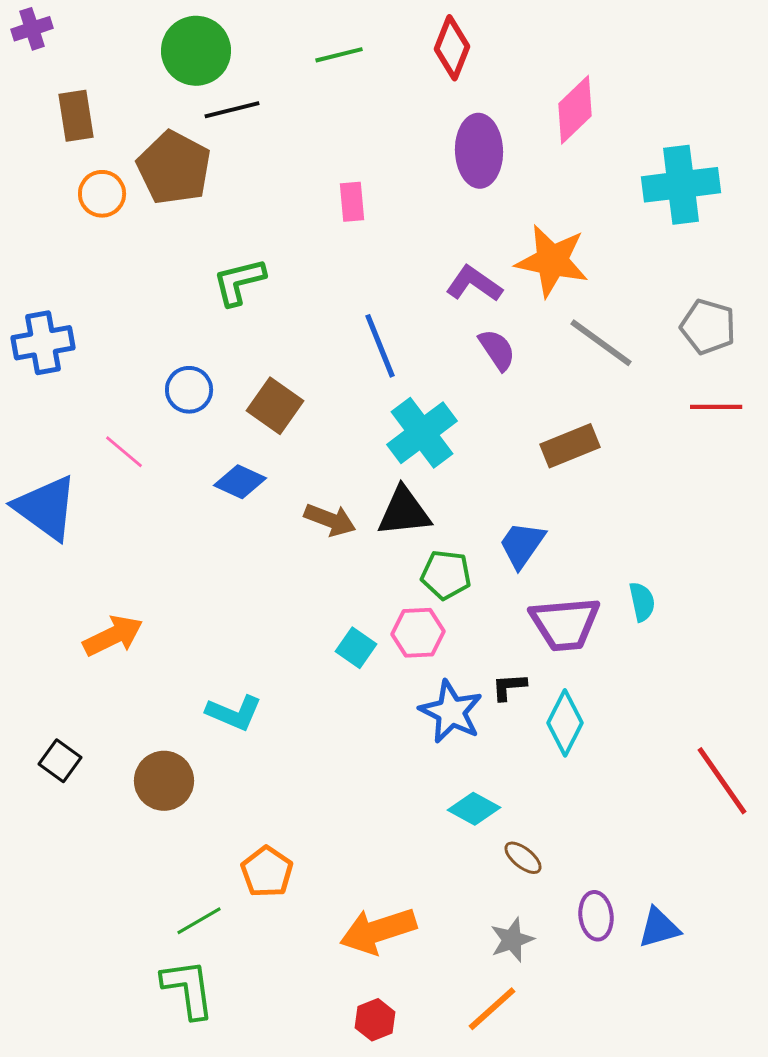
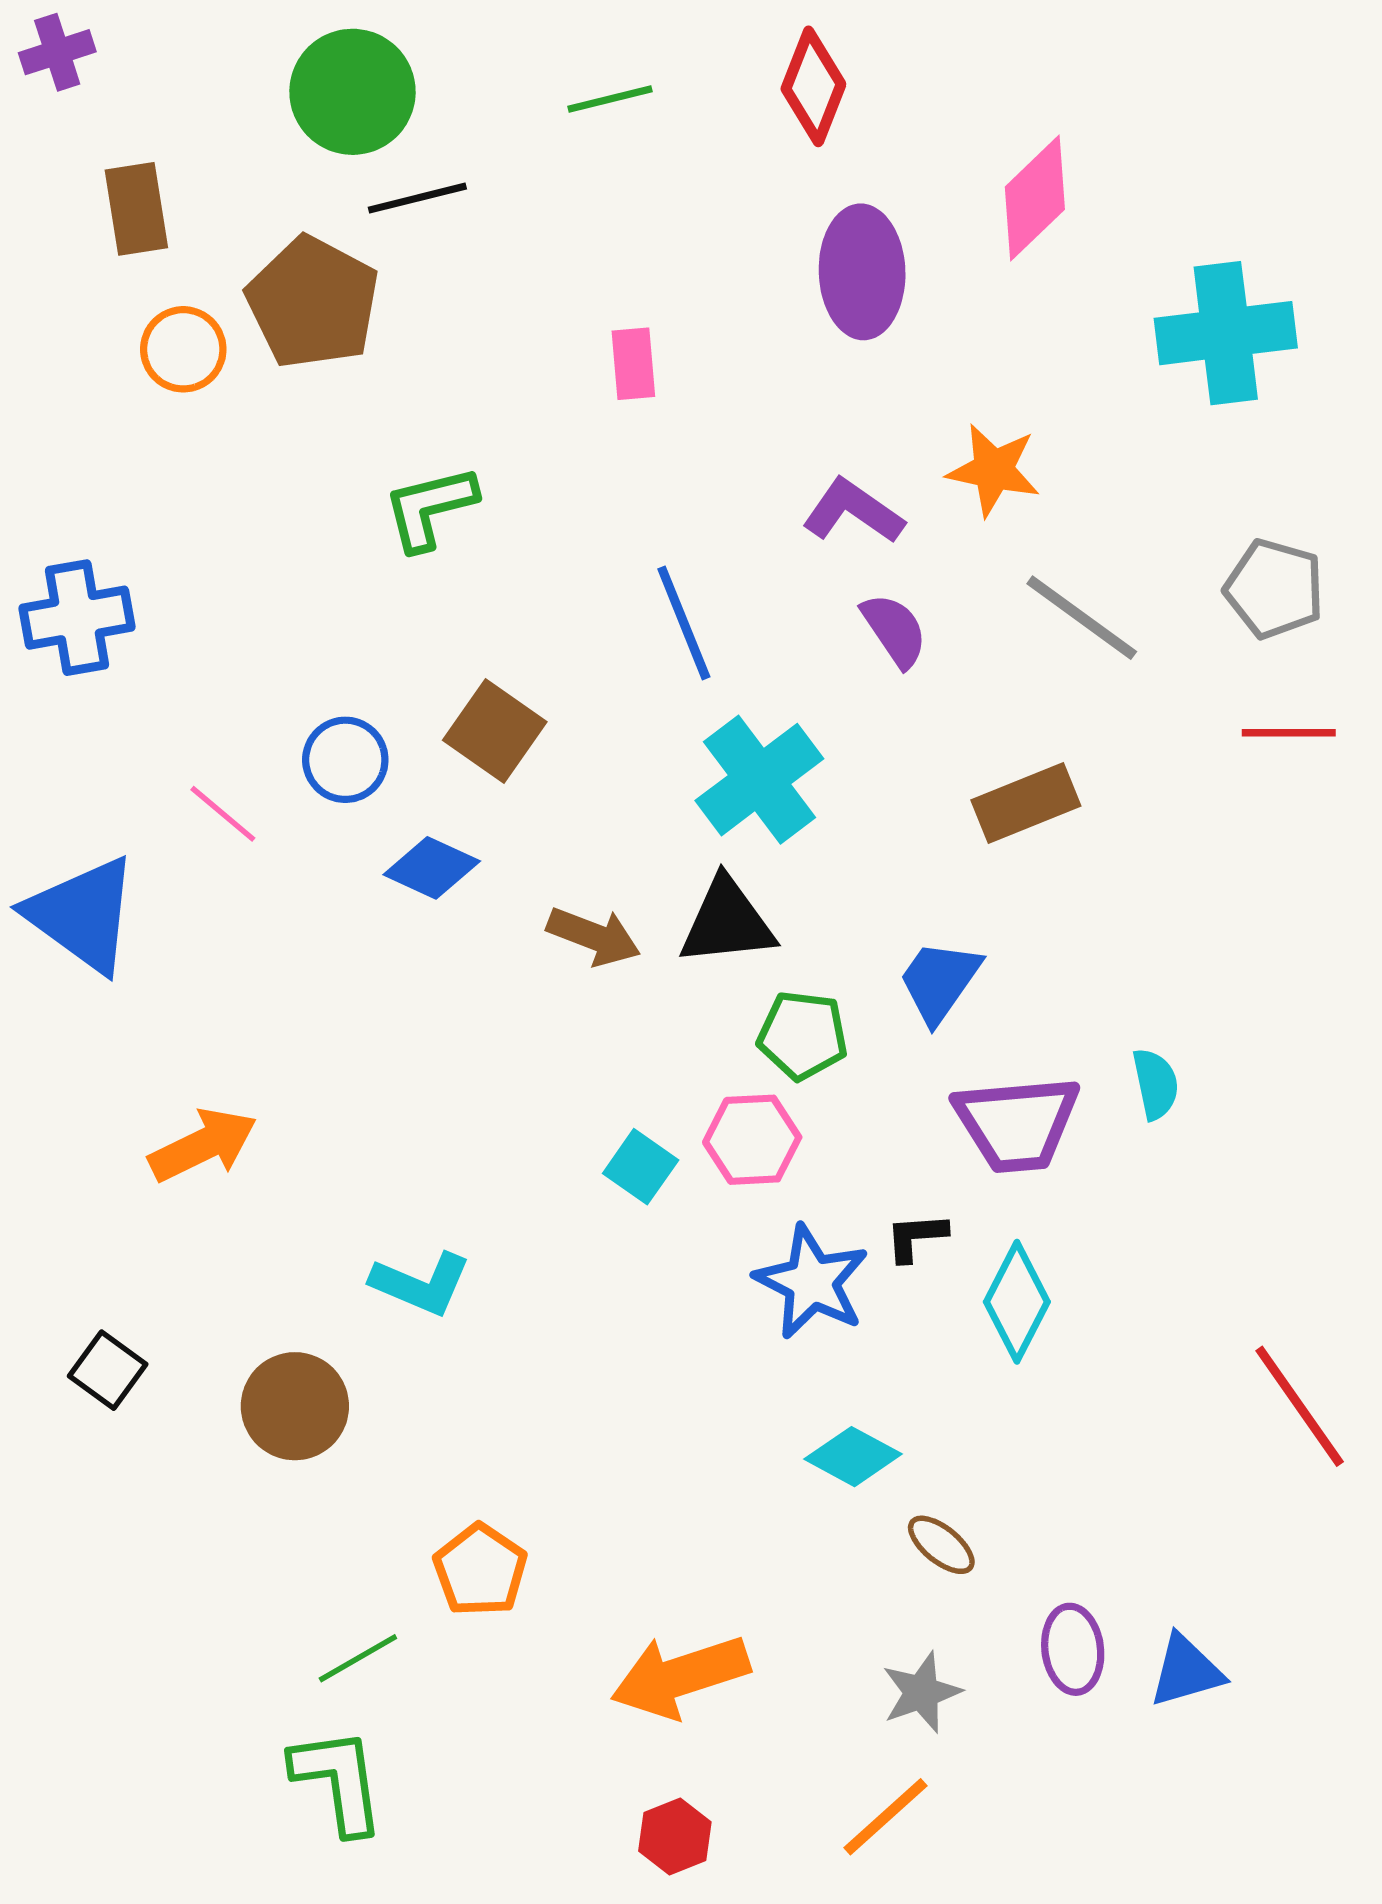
orange star: (552, 261) -> (993, 470), size x0.7
blue circle: (189, 390) -> (345, 760), moved

